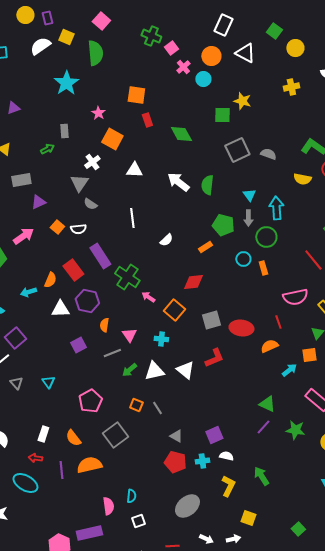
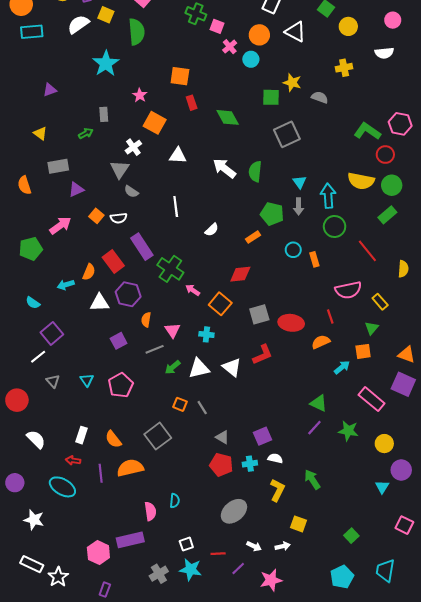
pink square: (171, 48) -> (217, 26), turned -32
gray semicircle: (268, 154) -> (320, 97), moved
yellow semicircle: (302, 179) -> (361, 181), moved, size x1.4
green circle: (266, 237) -> (335, 227), moved
pink pentagon: (90, 401) -> (121, 385), moved
white square: (138, 521) -> (186, 544), moved

